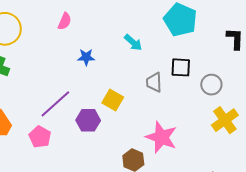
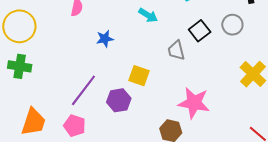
black square: (181, 67) -> (200, 31), turned -30
gray circle: (211, 85) -> (232, 25), moved

